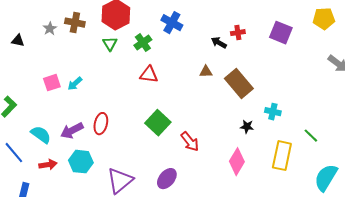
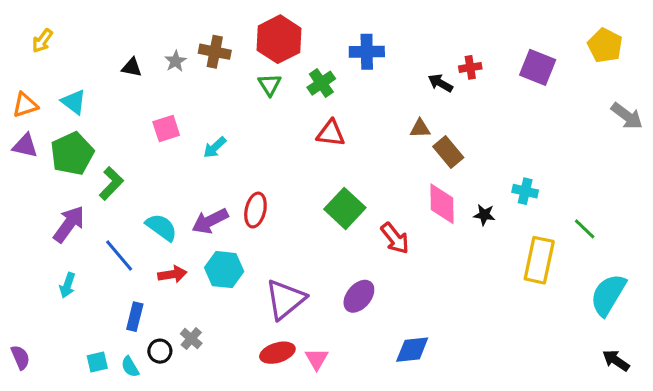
yellow pentagon: (324, 19) -> (605, 45), turned 30
blue cross: (172, 23) -> (367, 52), turned -30
black triangle: (18, 41) -> (132, 67), moved
pink square: (52, 83) -> (166, 129), moved
brown rectangle: (239, 84) -> (448, 152), moved, size x0.7
pink diamond: (237, 162) -> (442, 204), moved, turned -32

